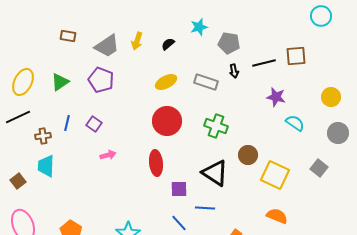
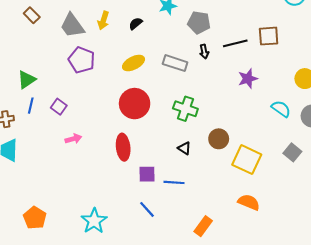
brown rectangle: (68, 36) -> (32, 15), turned 35
gray trapezoid: (107, 46) -> (72, 26), turned 88
purple pentagon: (101, 80) -> (82, 60), moved
green triangle: (60, 82) -> (27, 80), moved
purple star: (276, 97) -> (248, 79), turned -30
cyan semicircle: (295, 123) -> (281, 109), moved
black triangle: (215, 173) -> (184, 148), moved, size x0.5
blue line: (205, 208) -> (174, 182), moved

